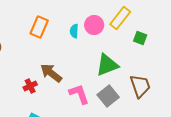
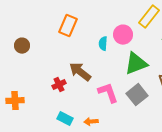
pink circle: (94, 25) -> (123, 35), moved
cyan semicircle: (74, 31) -> (103, 44), moved

